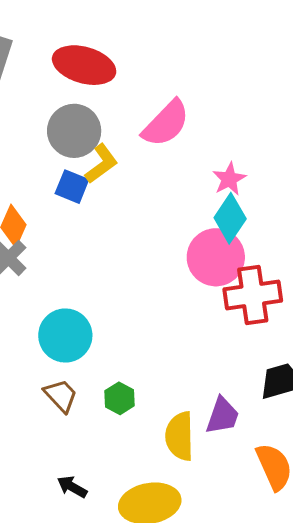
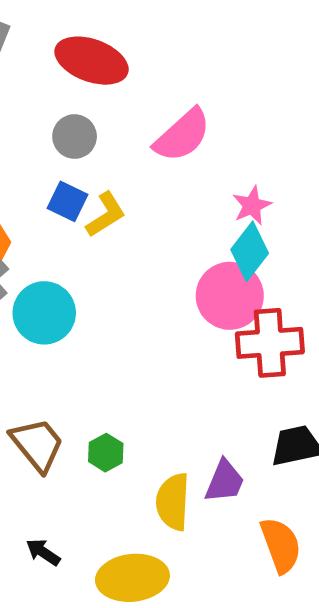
gray circle: (74, 131) -> (75, 137), size x0.7
yellow L-shape: (101, 164) -> (106, 215), moved
cyan circle: (65, 336) -> (44, 313), moved
brown trapezoid: (61, 396) -> (37, 445), size x1.4

